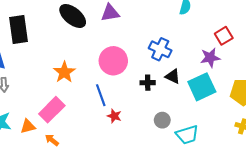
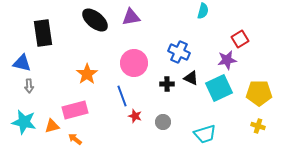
pink rectangle: (52, 110) -> (75, 110), turned 30
gray circle: (162, 120) -> (163, 122), moved

